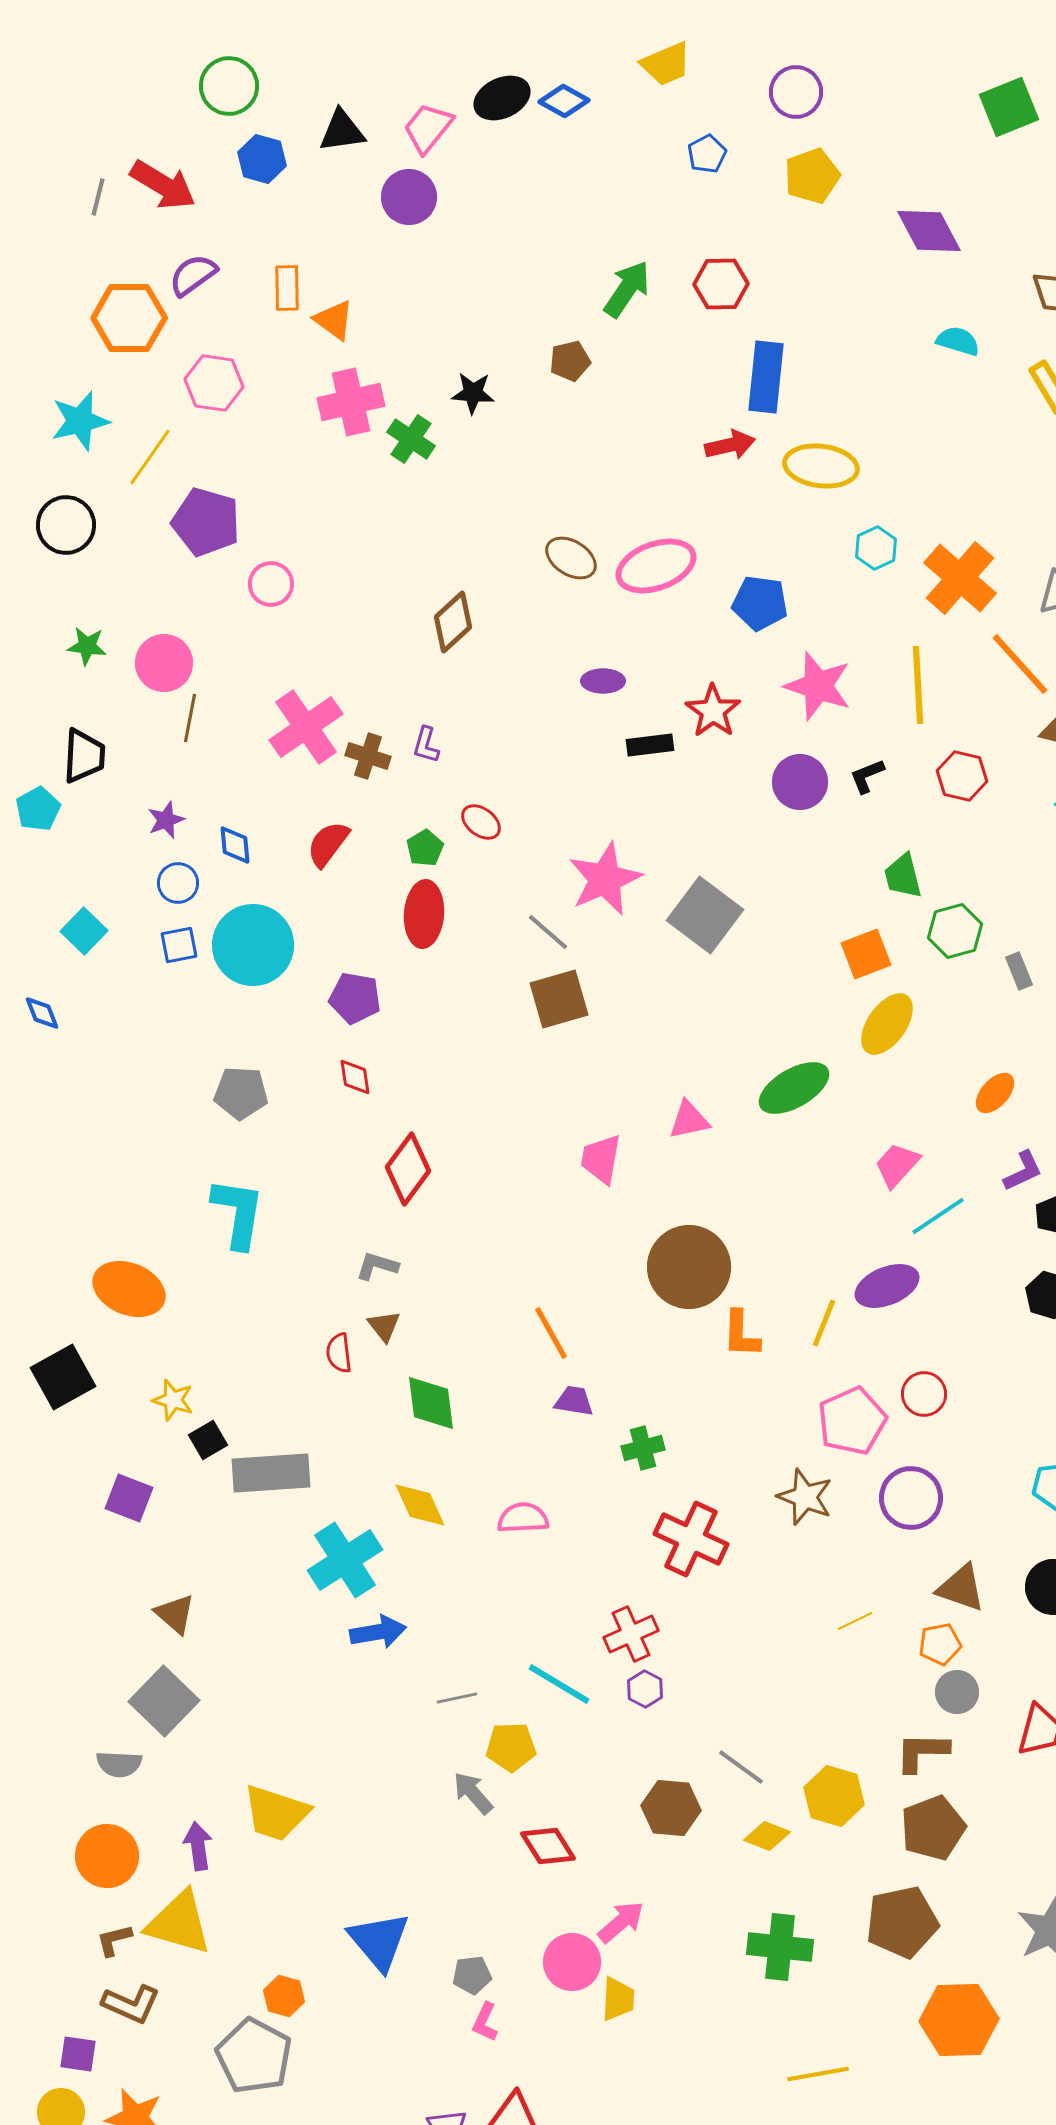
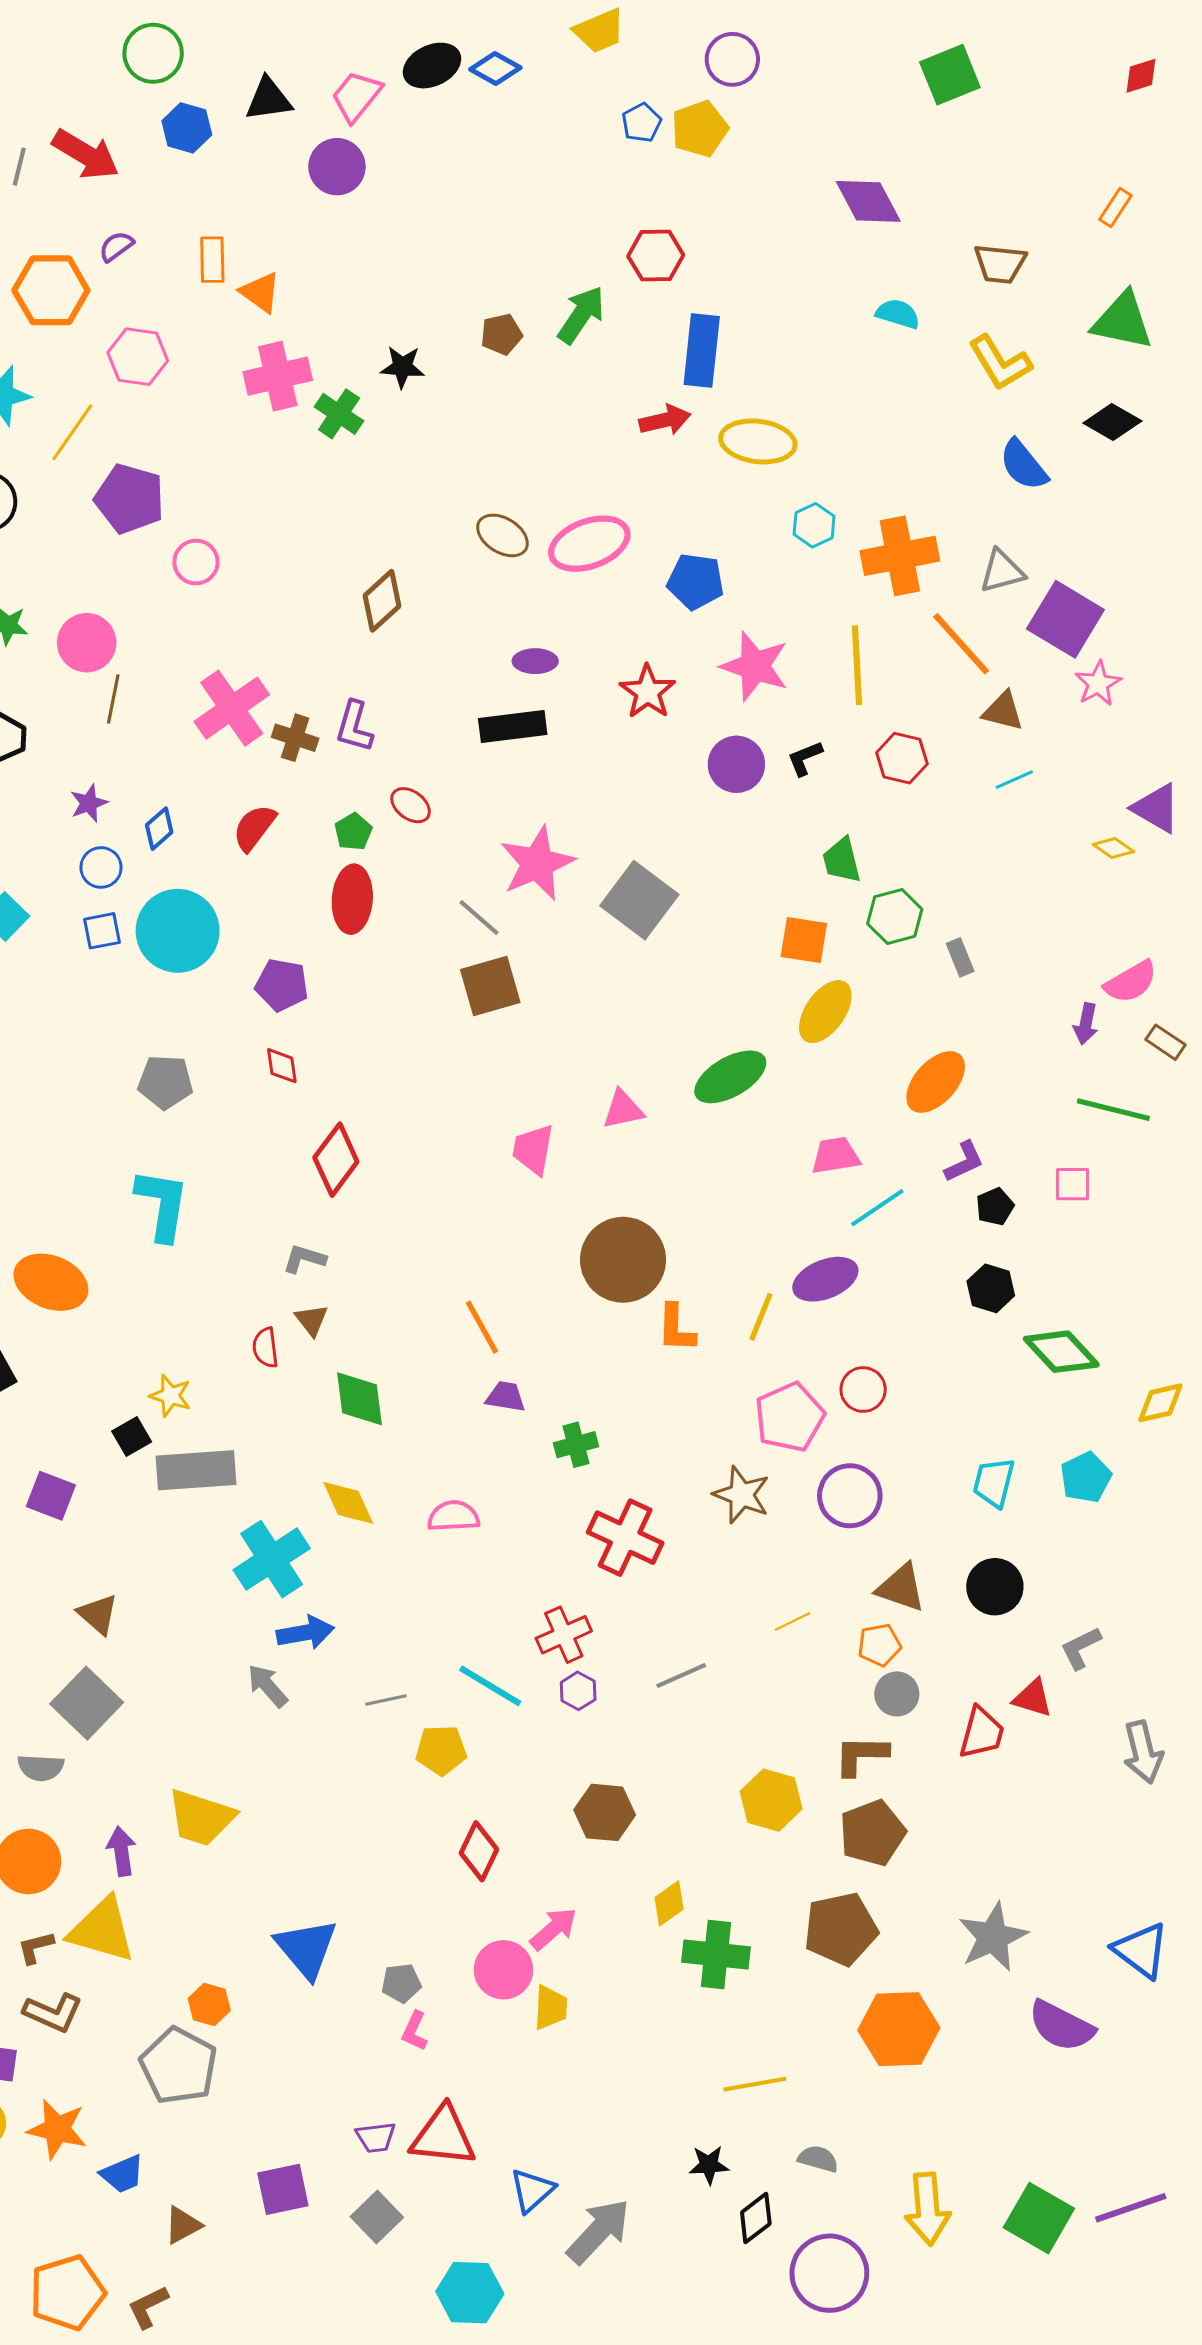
yellow pentagon: (812, 176) -> (700, 129), moved
purple semicircle: (193, 275) -> (116, 246), size x0.7
green arrow: (627, 289) -> (581, 315), moved
orange cross: (960, 578) -> (900, 556), turned 38
purple L-shape: (426, 745) -> (354, 726), size x1.4
black rectangle: (650, 745) -> (513, 726), moved, size x1.4
blue diamond: (235, 845) -> (159, 829), turned 54
orange square: (866, 954) -> (804, 940), turned 30
orange ellipse: (995, 1093) -> (936, 1082), size x1.5
pink trapezoid: (897, 1165) -> (836, 1156), turned 39
yellow star: (173, 1400) -> (170, 1396), moved
gray line: (741, 1767) -> (681, 1676), moved, turned -60
gray arrow: (473, 1793) -> (268, 1686), moved
yellow diamond: (767, 1836) -> (669, 1903), moved, turned -57
red diamond: (548, 1846) -> (479, 1851), turned 58

